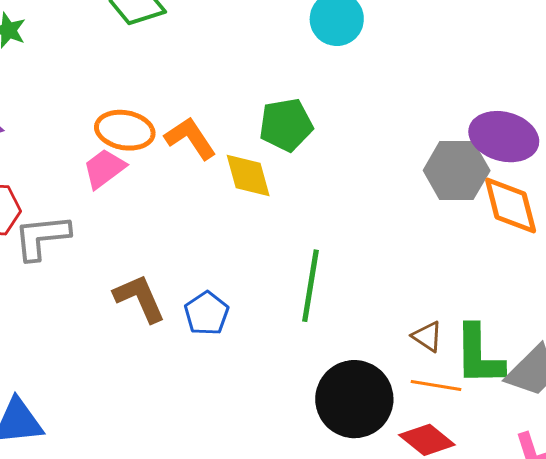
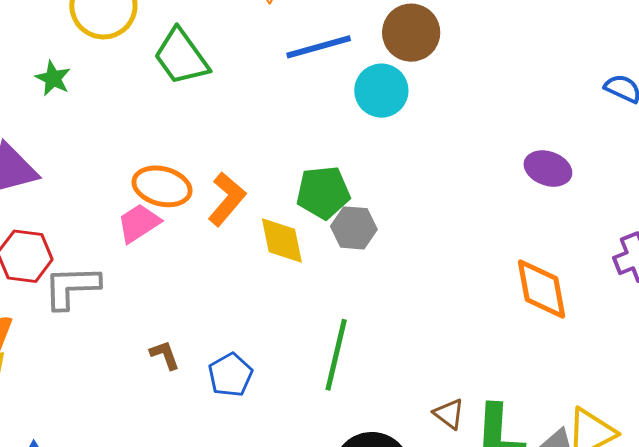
purple ellipse: (504, 137) -> (548, 169), moved, size x0.7
orange L-shape: (190, 138) -> (227, 199), turned 70
gray hexagon: (457, 170) -> (354, 228), moved, size x0.7
brown L-shape: (140, 298) -> (165, 355), size x0.6

